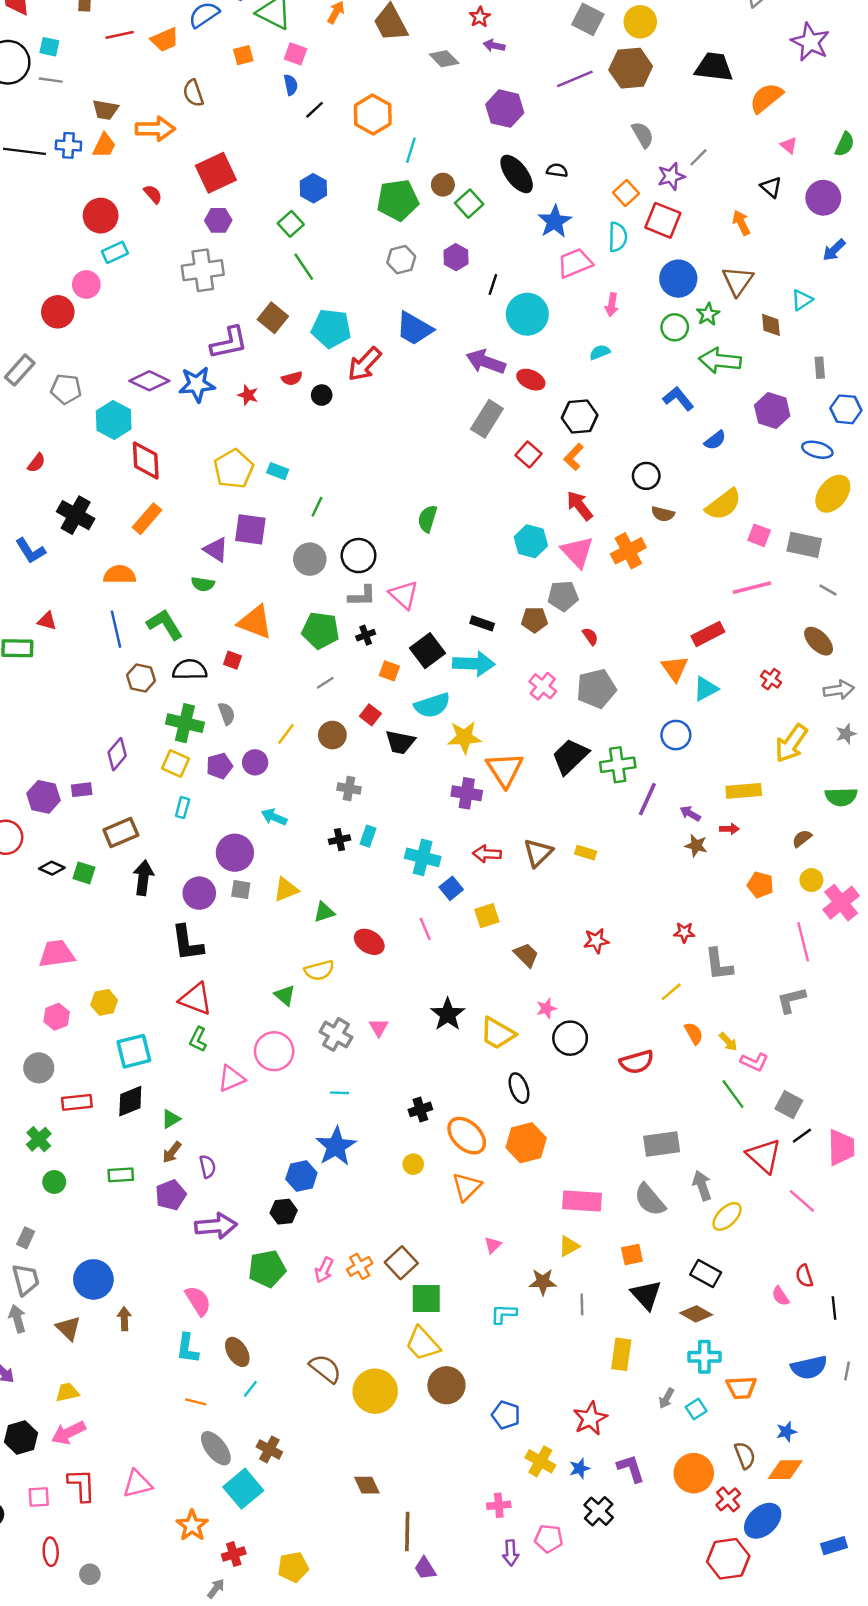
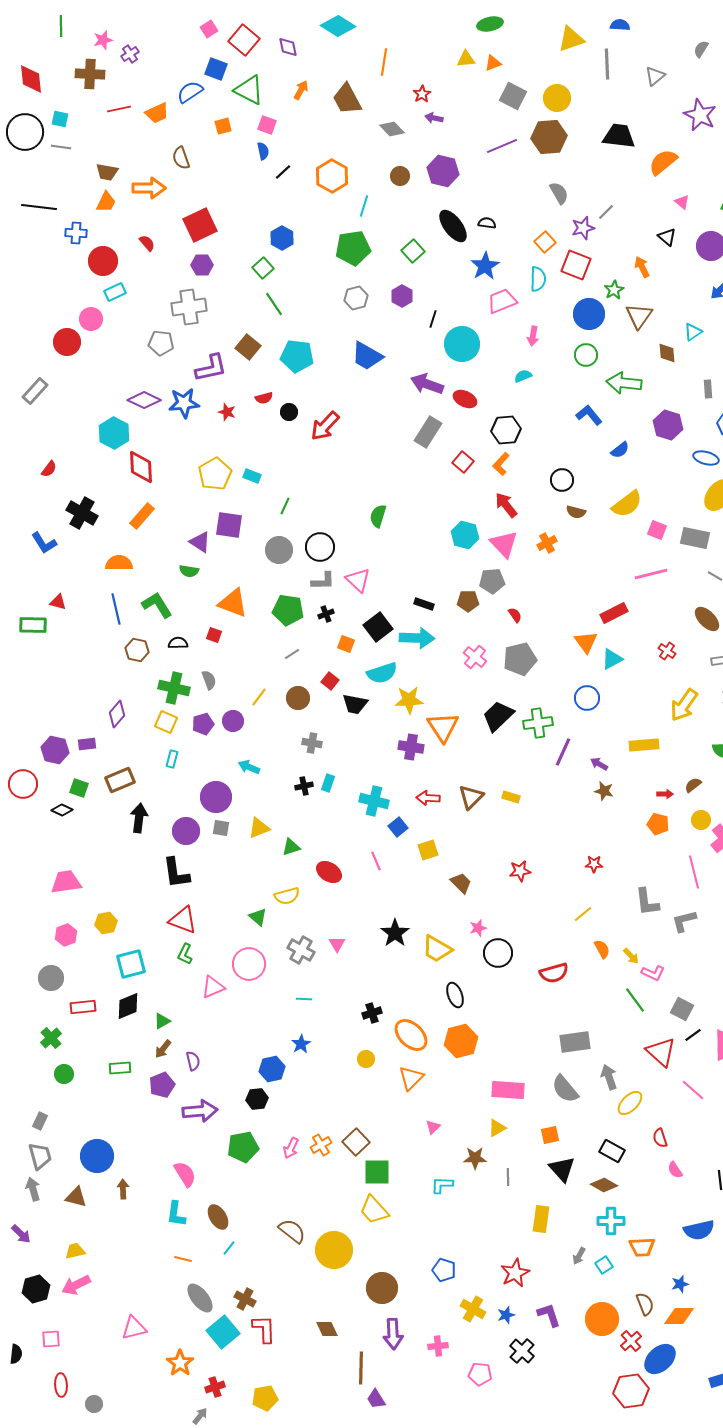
blue cross: (68, 145) -> (76, 233), moved
brown circle: (443, 185) -> (400, 176), moved
green star: (708, 314) -> (614, 290), moved
red arrow: (364, 364) -> (325, 426), moved
gray pentagon: (66, 389) -> (161, 343), moved
orange cross: (628, 551) -> (547, 543), size x0.7
black semicircle: (190, 670) -> (178, 643), size x0.7
red arrow: (729, 829) -> (665, 794), moved
green square: (84, 873) -> (79, 788), moved
gray L-shape: (719, 964) -> (647, 902), moved
blue star: (336, 1146) -> (301, 1044), size x0.6
red semicircle: (804, 1276) -> (660, 1138), moved
brown triangle: (68, 1328) -> (76, 1197), turned -30
brown circle: (446, 1385) -> (382, 1288), moved
red L-shape: (82, 1485) -> (264, 1329), moved
purple arrow: (511, 1553) -> (393, 1334), moved, size x1.4

